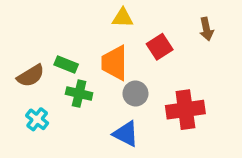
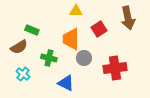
brown arrow: (206, 29) -> (128, 18), size x1.6
green rectangle: (66, 64) -> (32, 30), moved
blue triangle: (126, 134) -> (66, 83), moved

